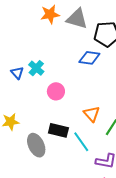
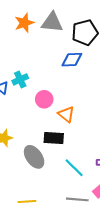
cyan cross: (36, 68) -> (20, 79), turned 35
orange triangle: (92, 114) -> (66, 114), moved
cyan line: (81, 142) -> (74, 168), moved

